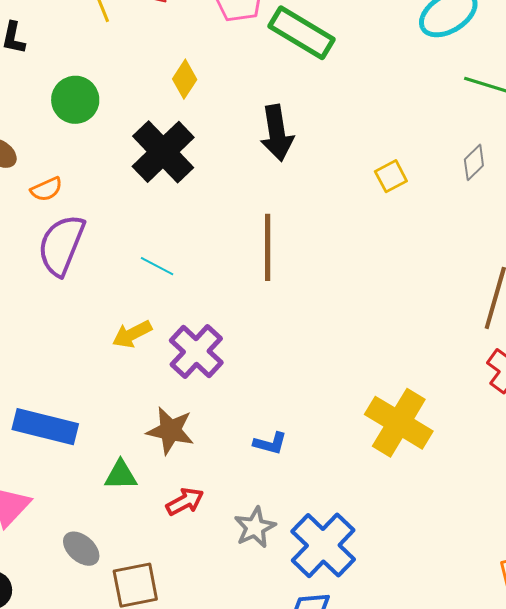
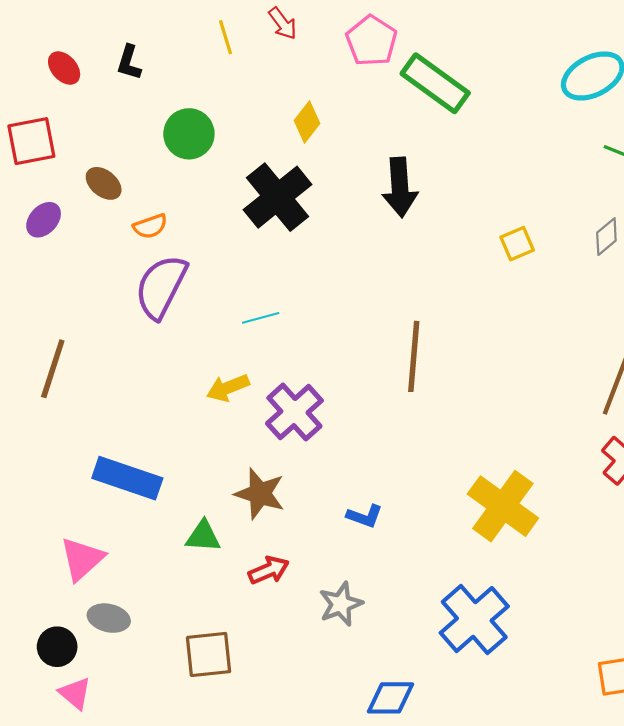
brown line: (268, 247) -> (414, 356), moved
cyan line: (157, 266) -> (261, 318), turned -48
blue cross: (323, 545) -> (474, 620), moved
gray ellipse: (81, 549) -> (109, 618), moved, turned -33

